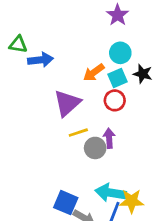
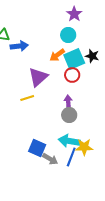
cyan circle: (120, 53) -> (68, 35), moved
cyan square: (118, 78) -> (74, 59), size x1.5
yellow line: (78, 133) -> (27, 98), moved
gray circle: (95, 148) -> (69, 115), moved

